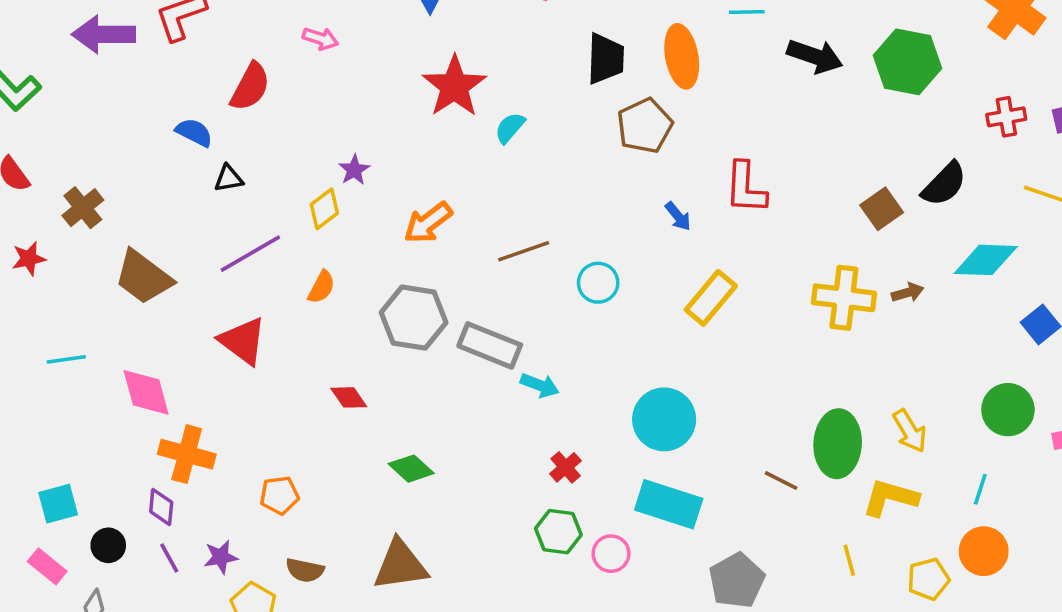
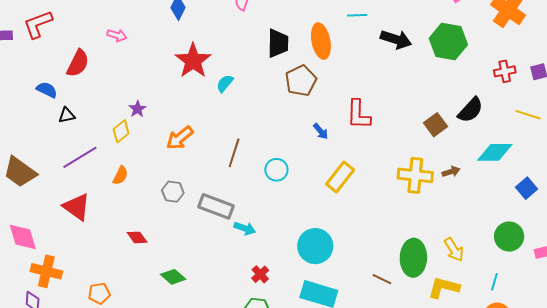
brown line: (524, 251) -> (234, 153), turned -52
gray hexagon: (414, 318) -> (173, 192), size x0.6

